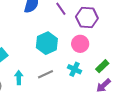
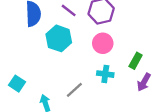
cyan hexagon: (47, 43) -> (59, 38), moved

